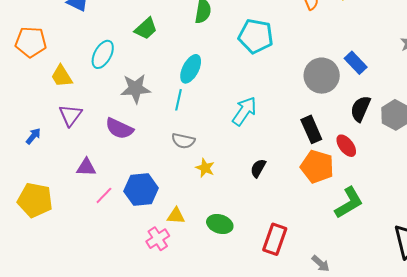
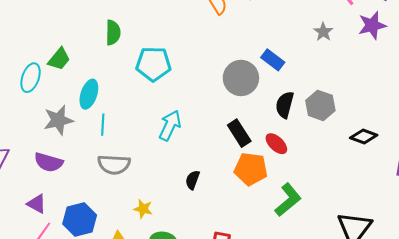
cyan pentagon: (256, 36) -> (153, 64), moved
cyan ellipse: (103, 54) -> (31, 78), moved
cyan ellipse: (191, 69) -> (89, 94), moved
gray semicircle: (183, 141) -> (114, 164), size x1.4
purple triangle: (86, 167) -> (37, 204), moved, turned 35
yellow star: (205, 168) -> (143, 209), moved

